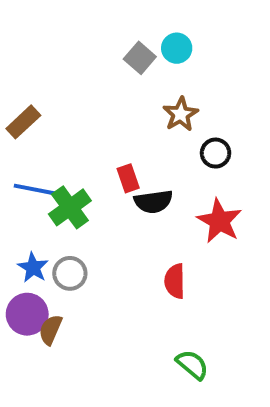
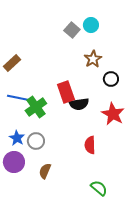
red rectangle: (128, 178) -> (66, 92), size x1.5
brown semicircle: (50, 330) -> (45, 171), moved

